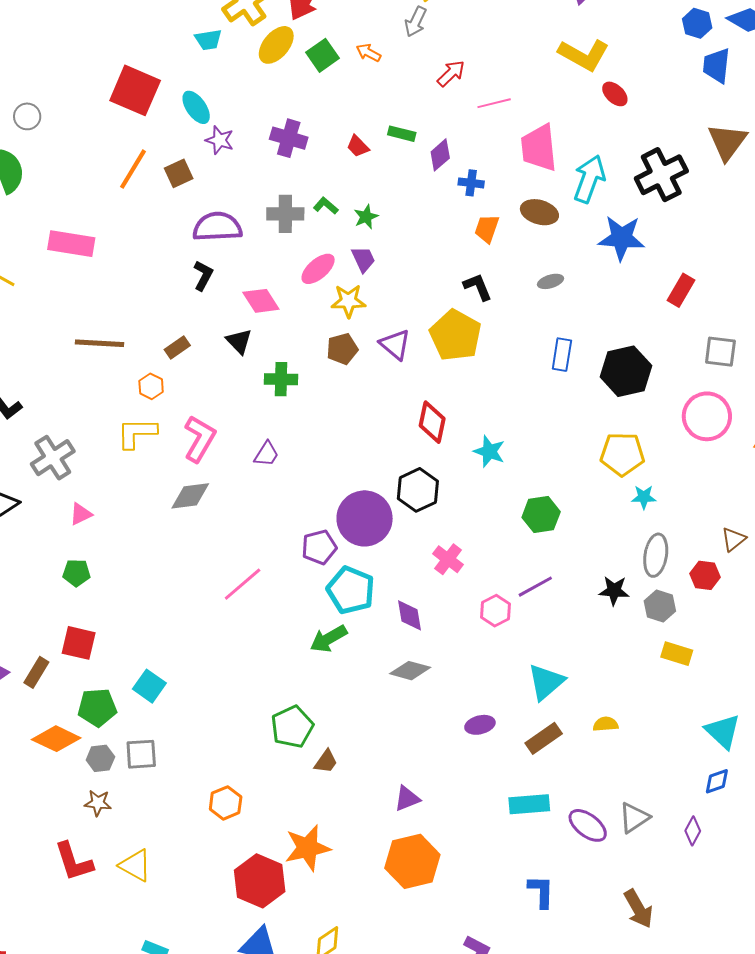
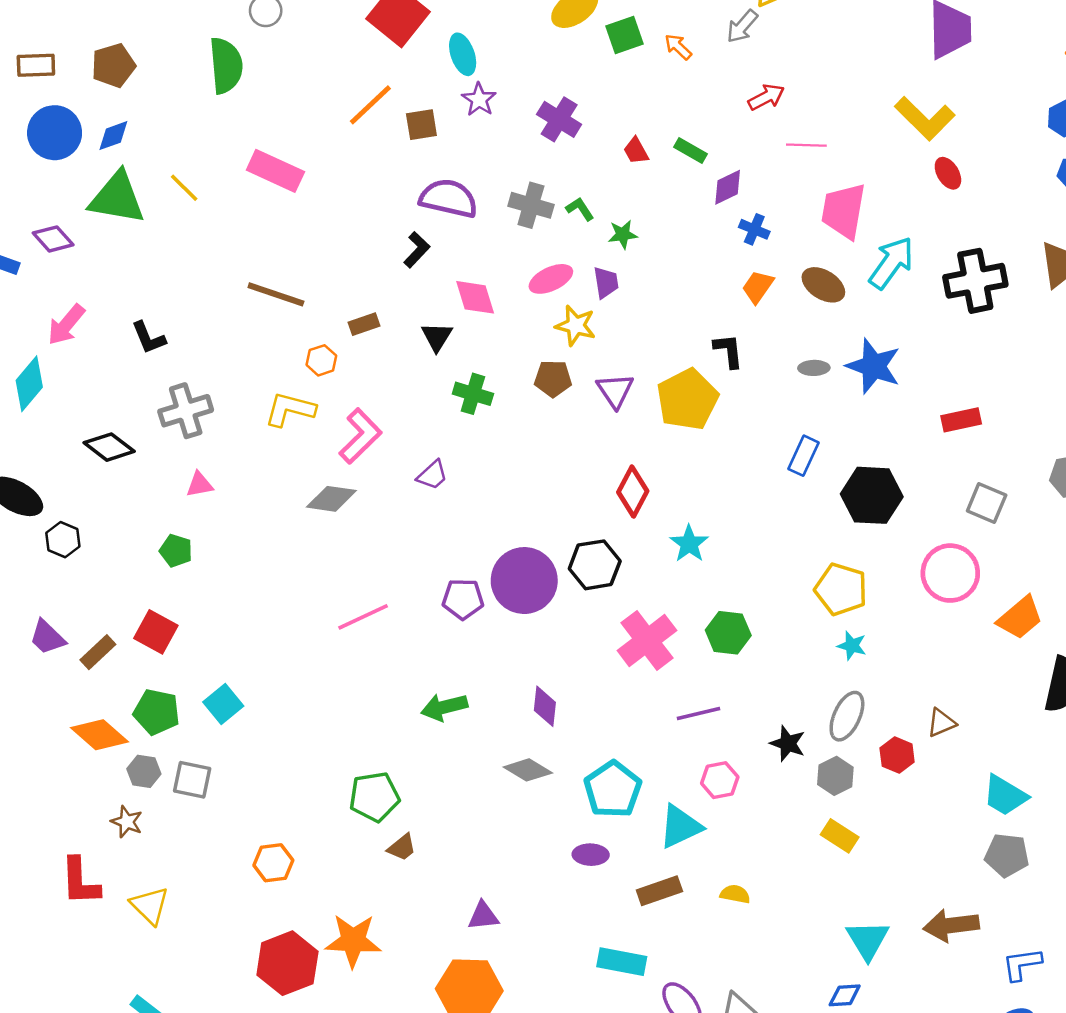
blue star: (621, 238) -> (873, 366), moved
red rectangle: (681, 290) -> (961, 420), turned 32
pink cross: (448, 559) -> (647, 640), moved, size x1.6
cyan pentagon: (351, 590) -> (613, 789), moved
pink hexagon: (496, 611) -> (720, 780), moved

